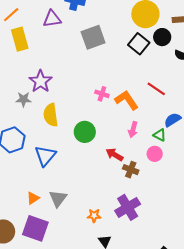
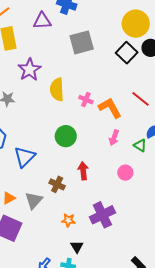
purple star: (41, 81) -> (29, 70), moved
yellow semicircle: (51, 115) -> (57, 90), moved
pink circle: (155, 154) -> (125, 173), moved
red arrow: (115, 155) -> (83, 171), moved, turned 48
brown cross: (131, 170) -> (57, 184), moved

